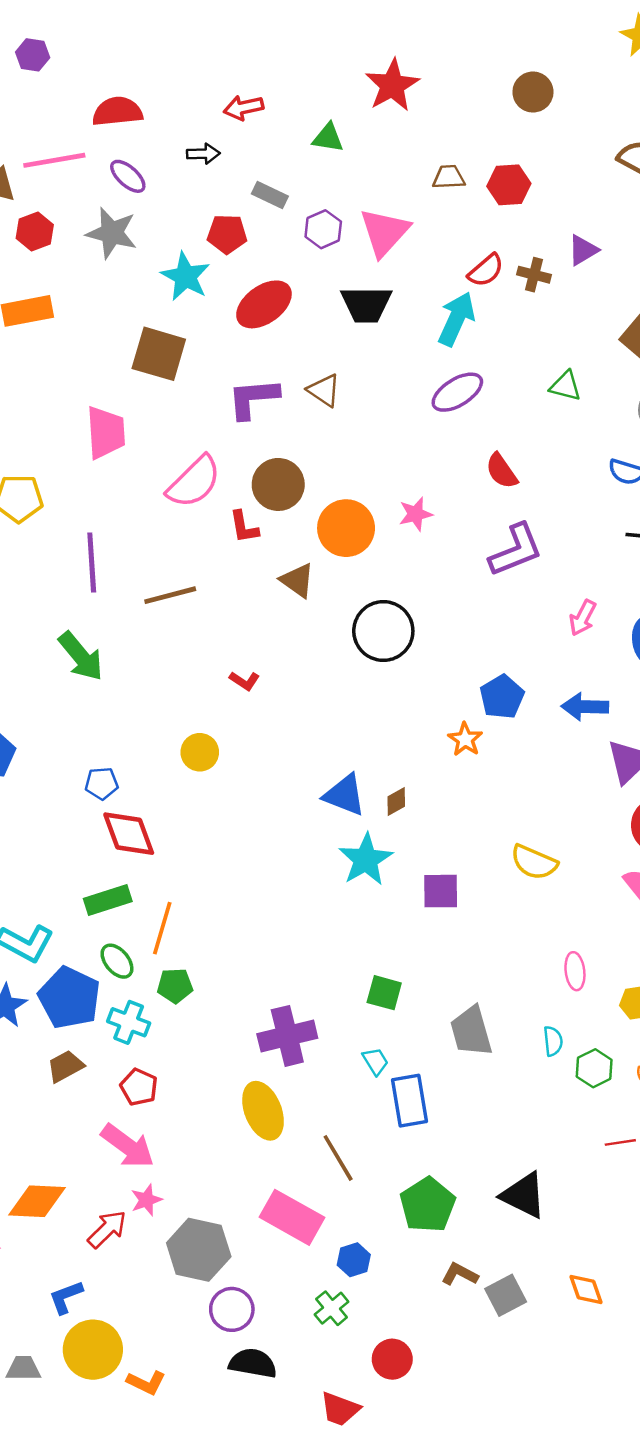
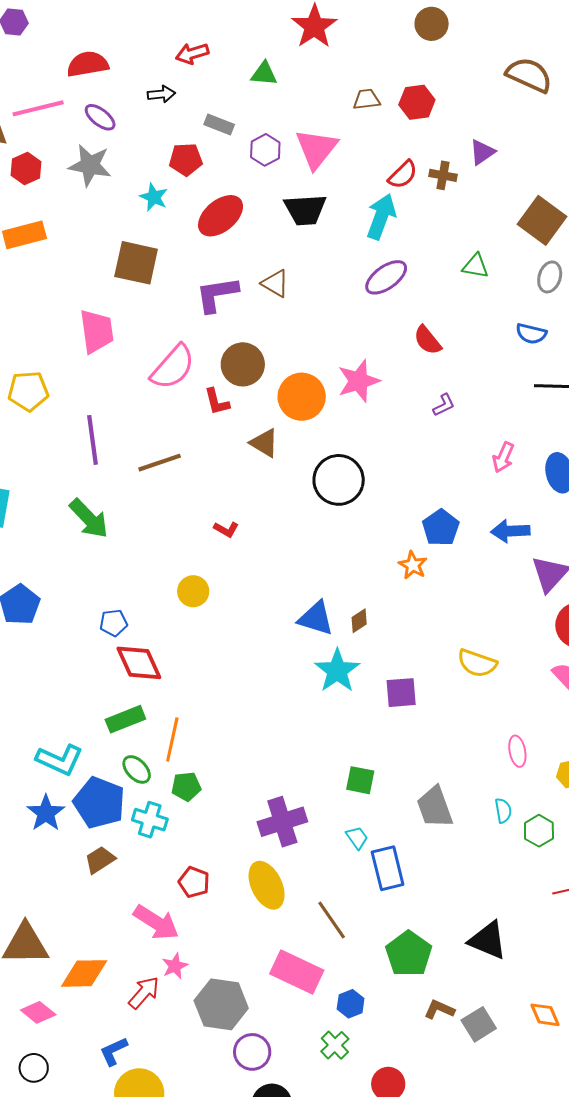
cyan star: (186, 277) -> (154, 197), size x0.7
pink star: (416, 514) -> (359, 381), size x1.5
purple L-shape: (516, 550) -> (444, 405), size x0.5
red pentagon: (139, 1087) -> (194, 882), moved

